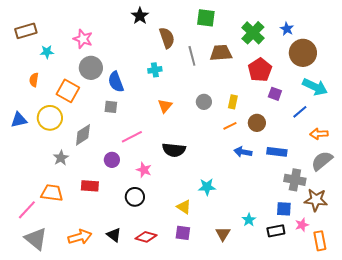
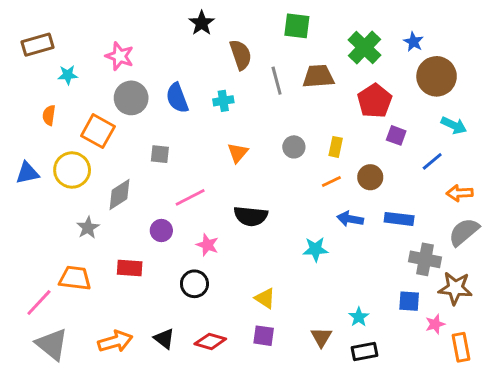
blue semicircle: (116, 82) -> (177, 98), moved
cyan arrow: (315, 87) -> (454, 125), size x0.7
cyan star: (207, 187) -> (316, 249), moved
black rectangle: (276, 231) -> (364, 352), moved

